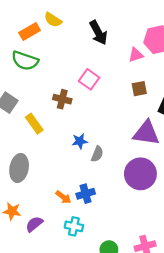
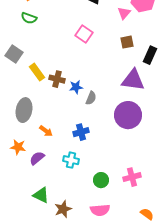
pink triangle: (136, 55) -> (124, 13), turned -32
green semicircle: (25, 61) -> (29, 18), size x0.7
brown cross: (62, 99) -> (57, 79), moved
orange arrow: (63, 197) -> (46, 131), moved

